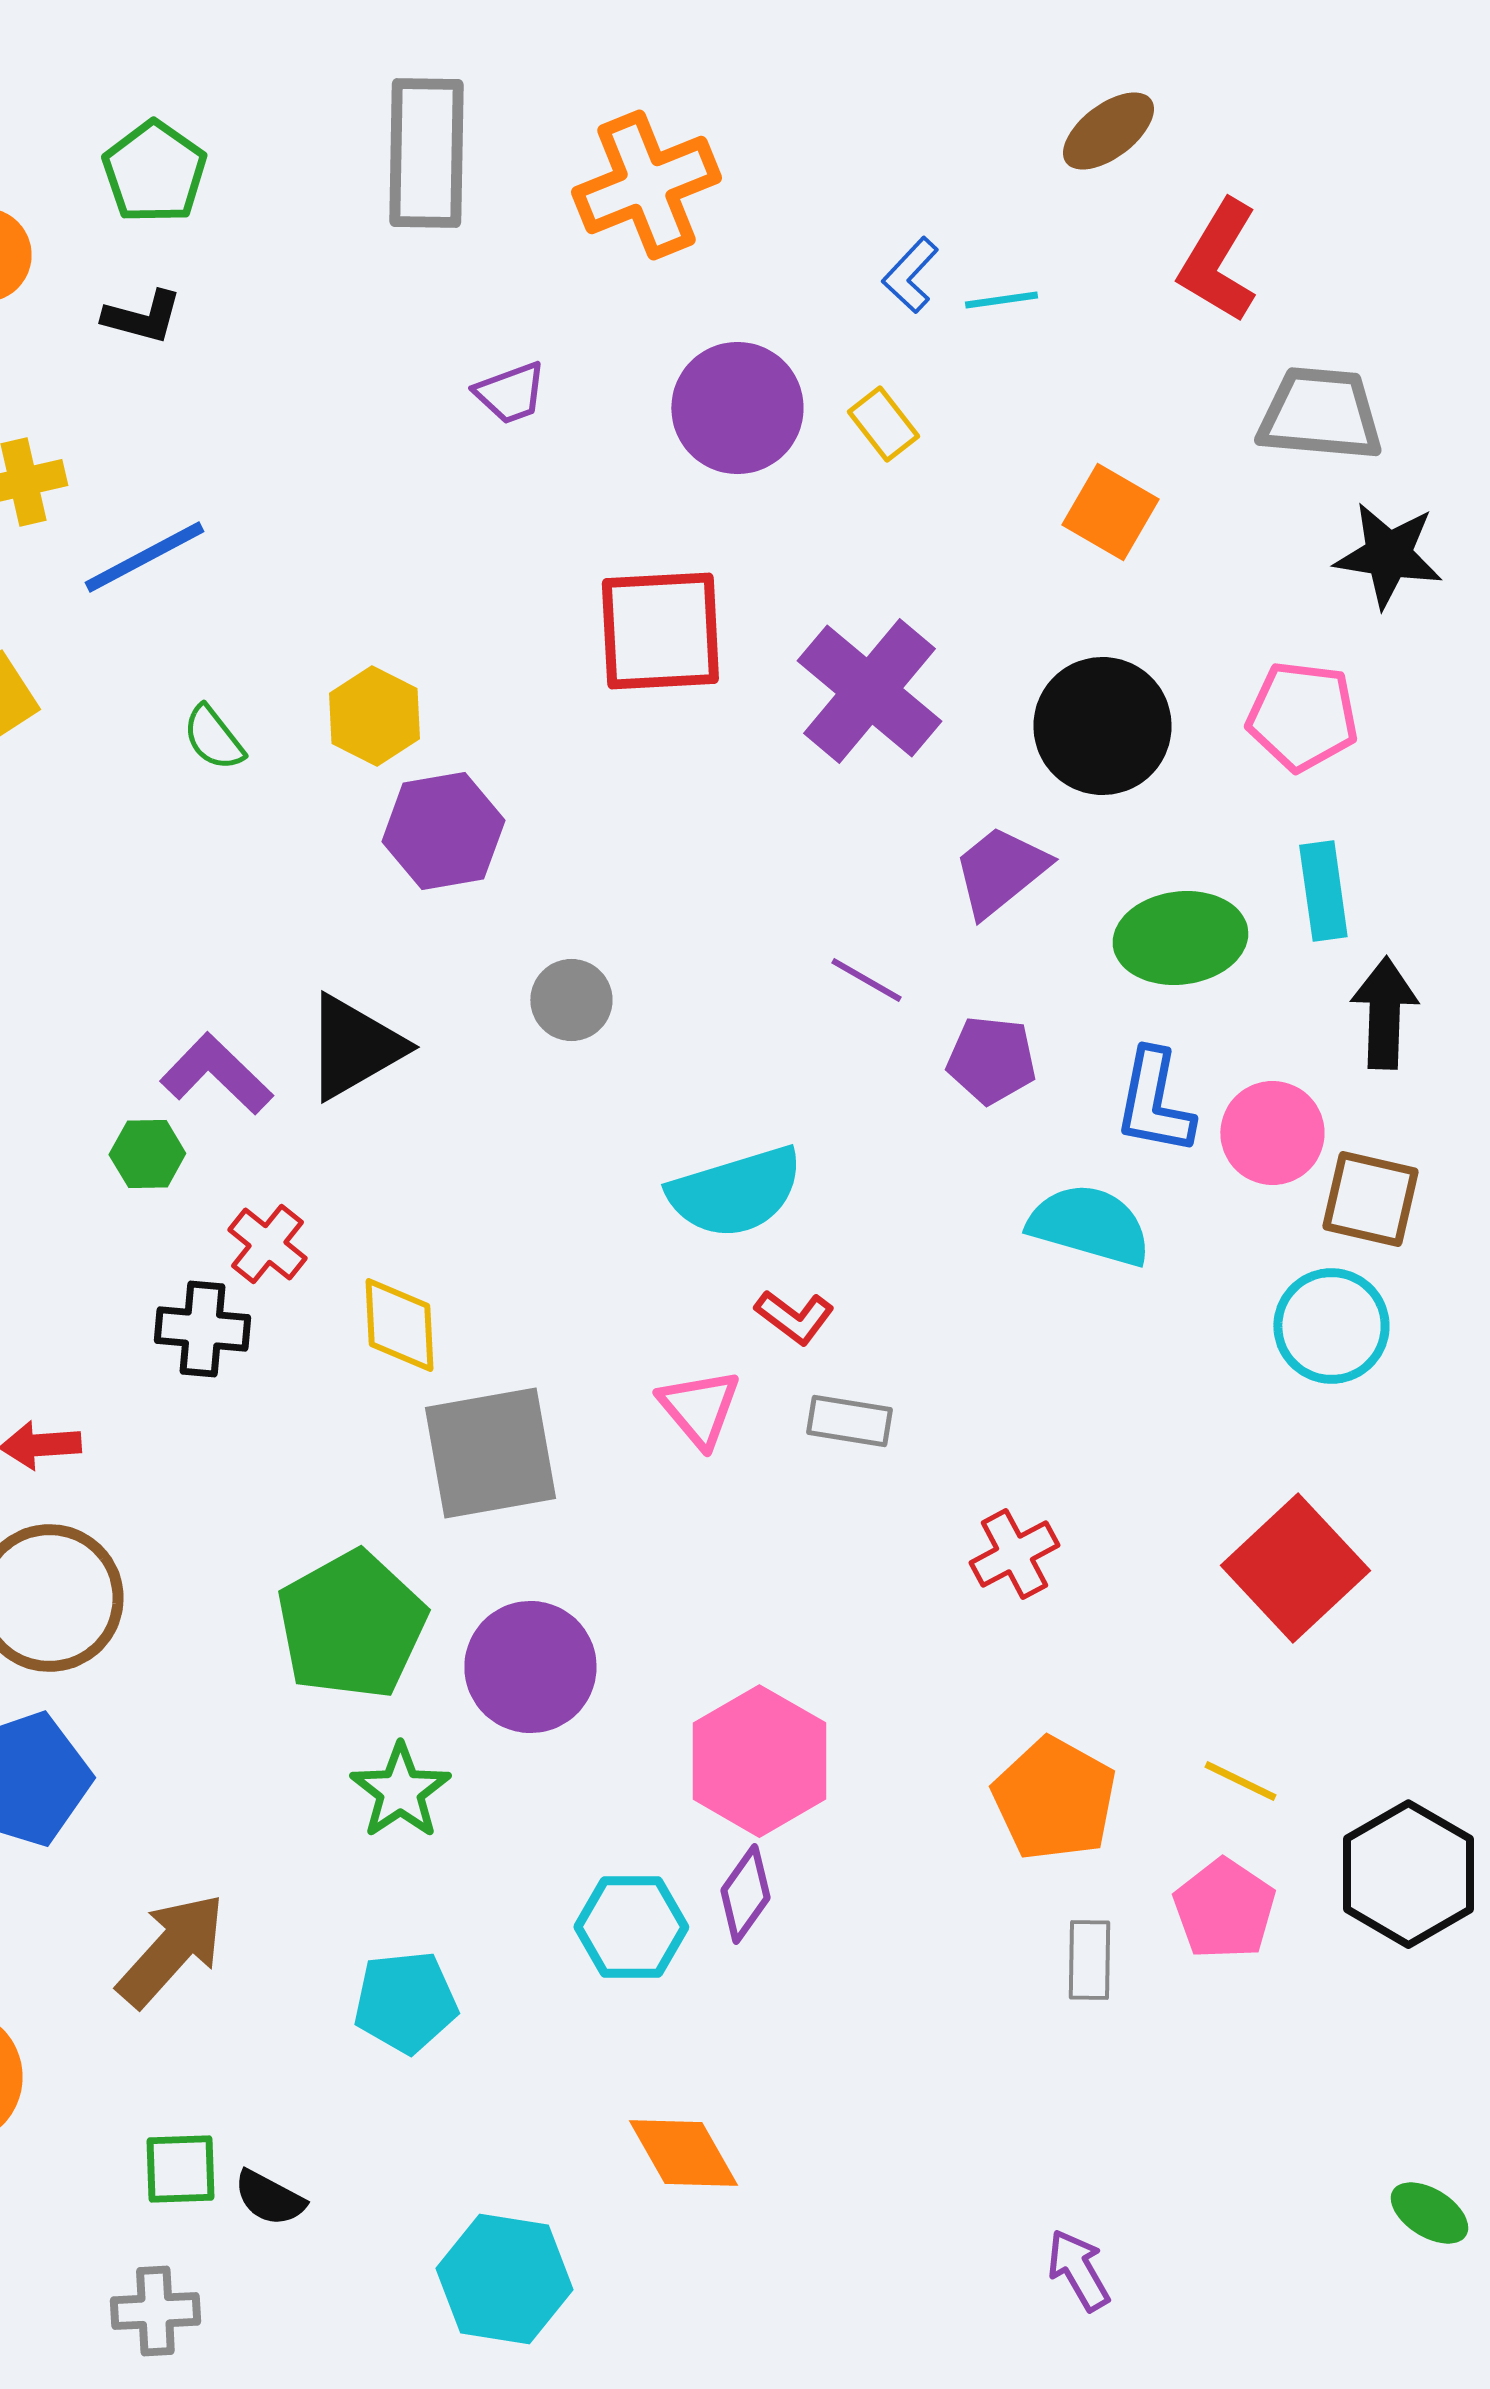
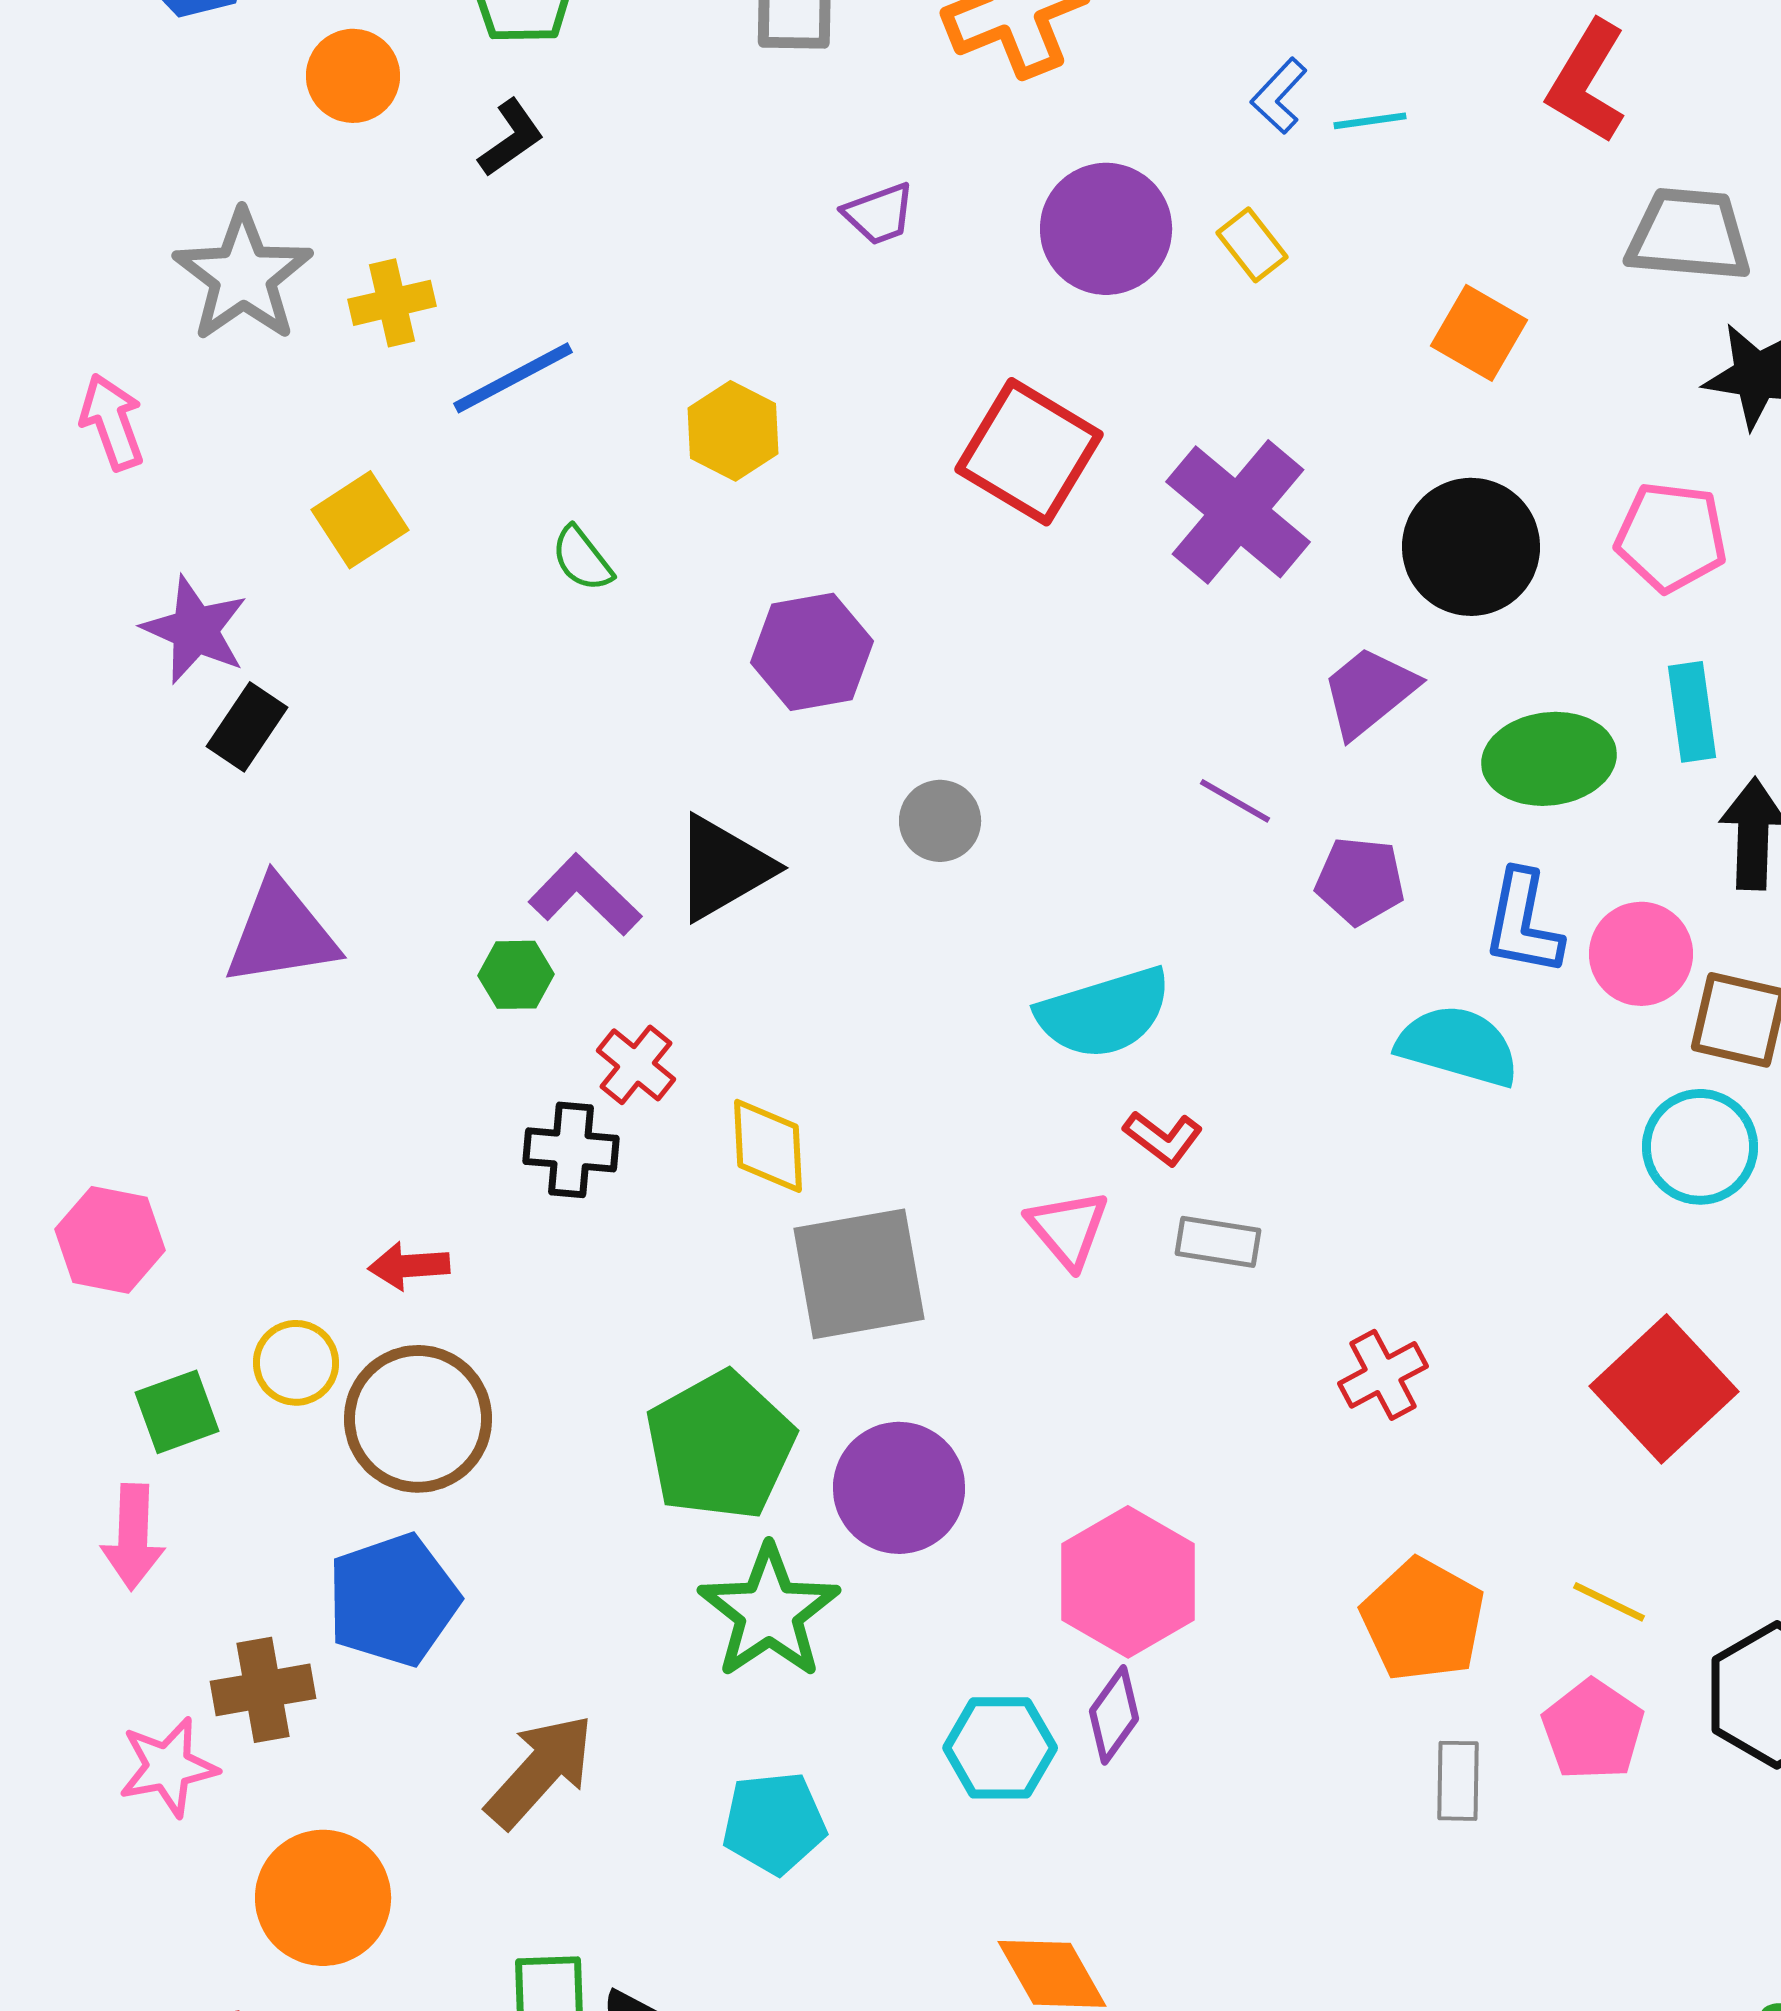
black L-shape: (142, 317) -> (511, 138), turned -50
red square: (660, 631) -> (1029, 452), turned 34
yellow hexagon: (374, 716) -> (733, 431), moved
green star: (400, 1791) -> (769, 1612), size x1.4

